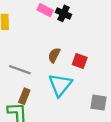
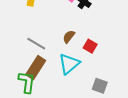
brown rectangle: (24, 96) -> (36, 68), size x1.6

